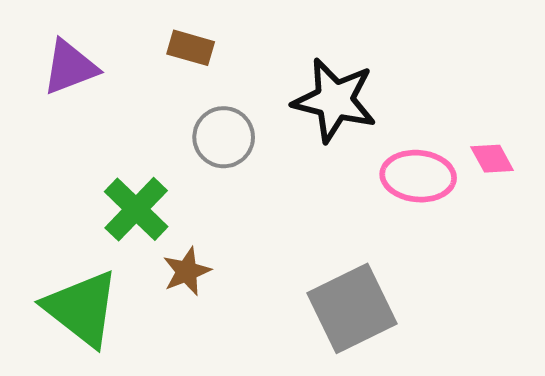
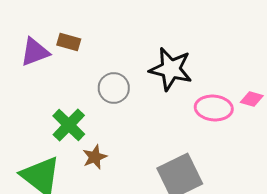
brown rectangle: (191, 48) -> (69, 42), moved
pink diamond: (492, 159) -> (252, 99), turned -45

